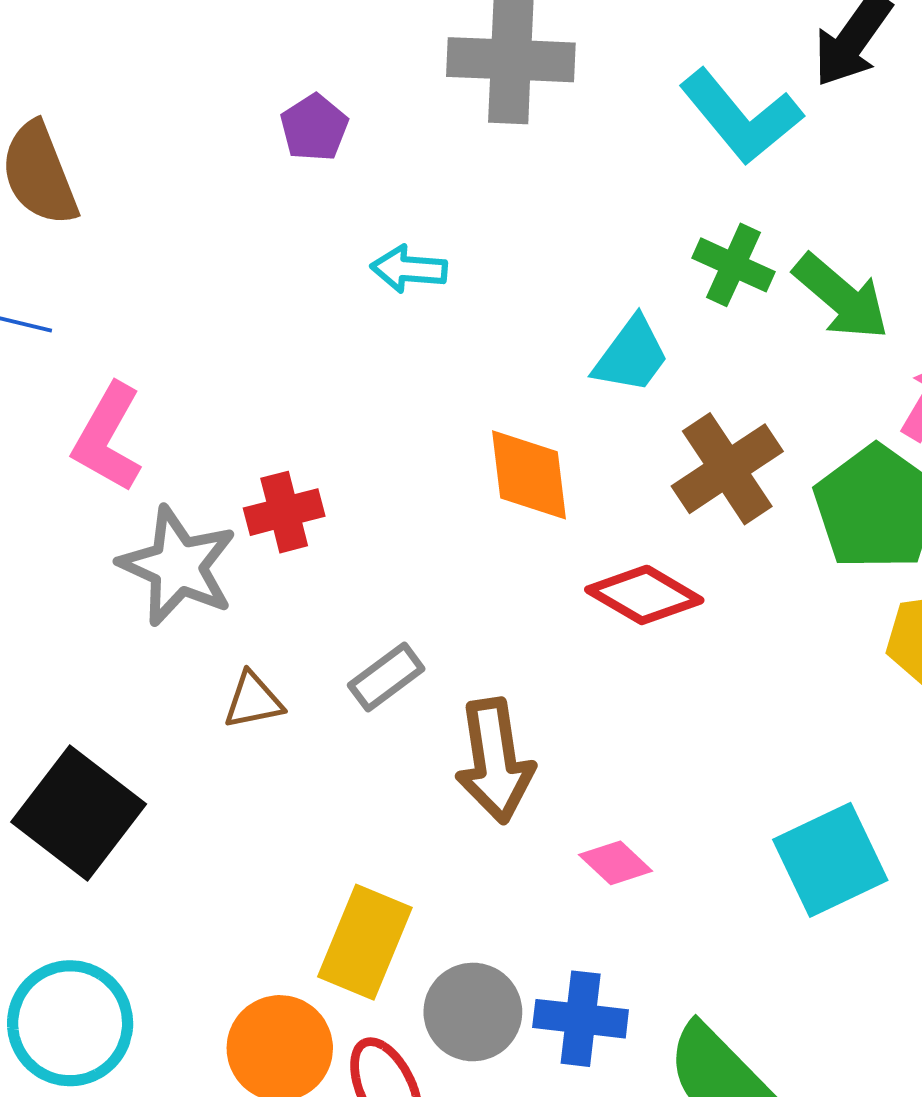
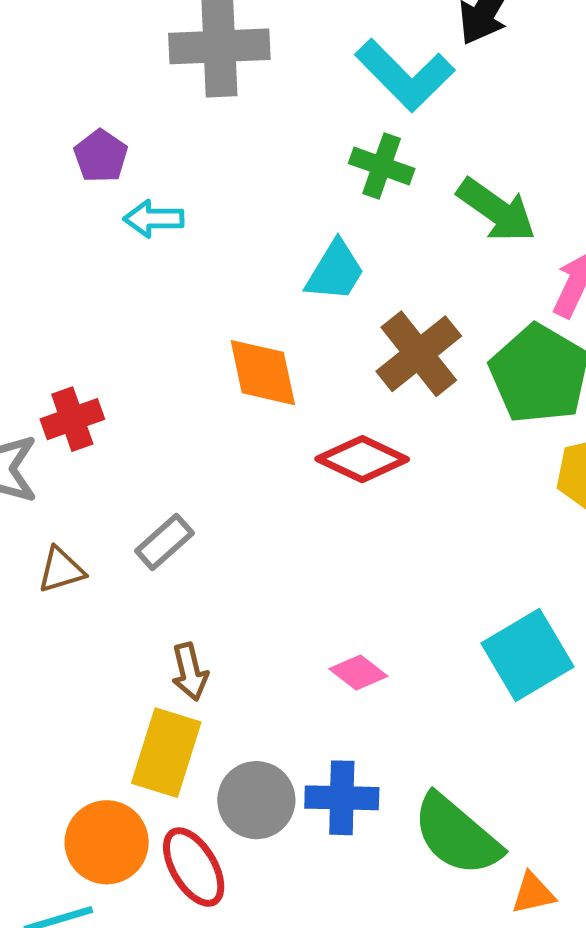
purple pentagon: (314, 128) -> (101, 156), moved
green cross: (734, 265) -> (382, 166), moved
brown arrow: (495, 761) -> (190, 672), moved, size x0.6

